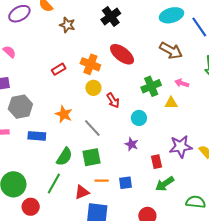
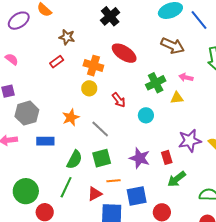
brown star: (67, 25) -> (67, 37), moved
red rectangle: (59, 69) -> (57, 62), moved
yellow circle: (93, 88) -> (89, 88), moved
orange star: (64, 114) -> (71, 117), turned 30
purple star: (132, 144) -> (140, 158), moved, size x1.5
blue square: (126, 183) -> (137, 196), moved, size x1.5

